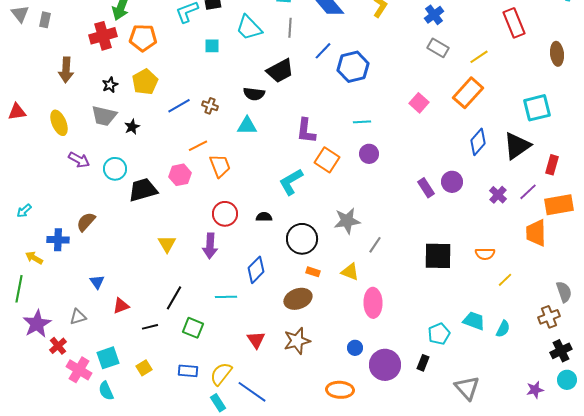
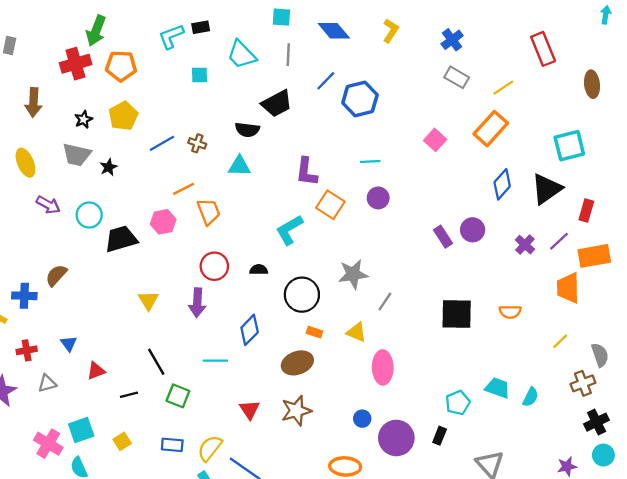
yellow line: (505, 280) -> (560, 341), moved
black line: (174, 298) -> (156, 362), turned -60
red cross: (58, 346) -> (27, 350), moved, turned 30

